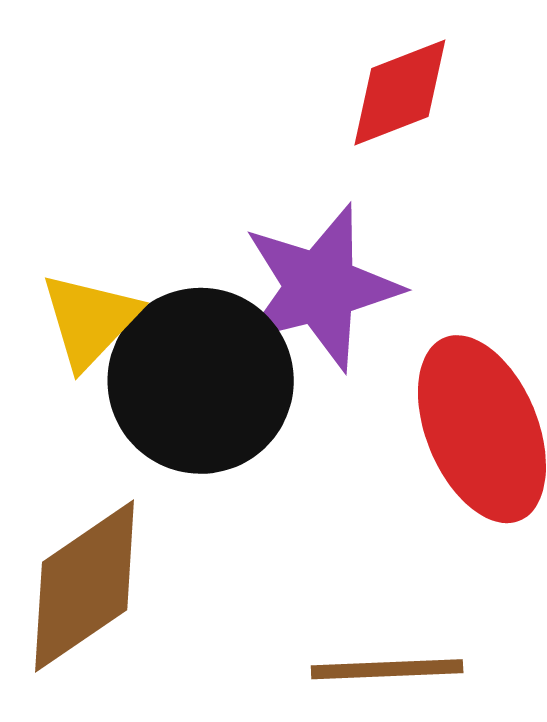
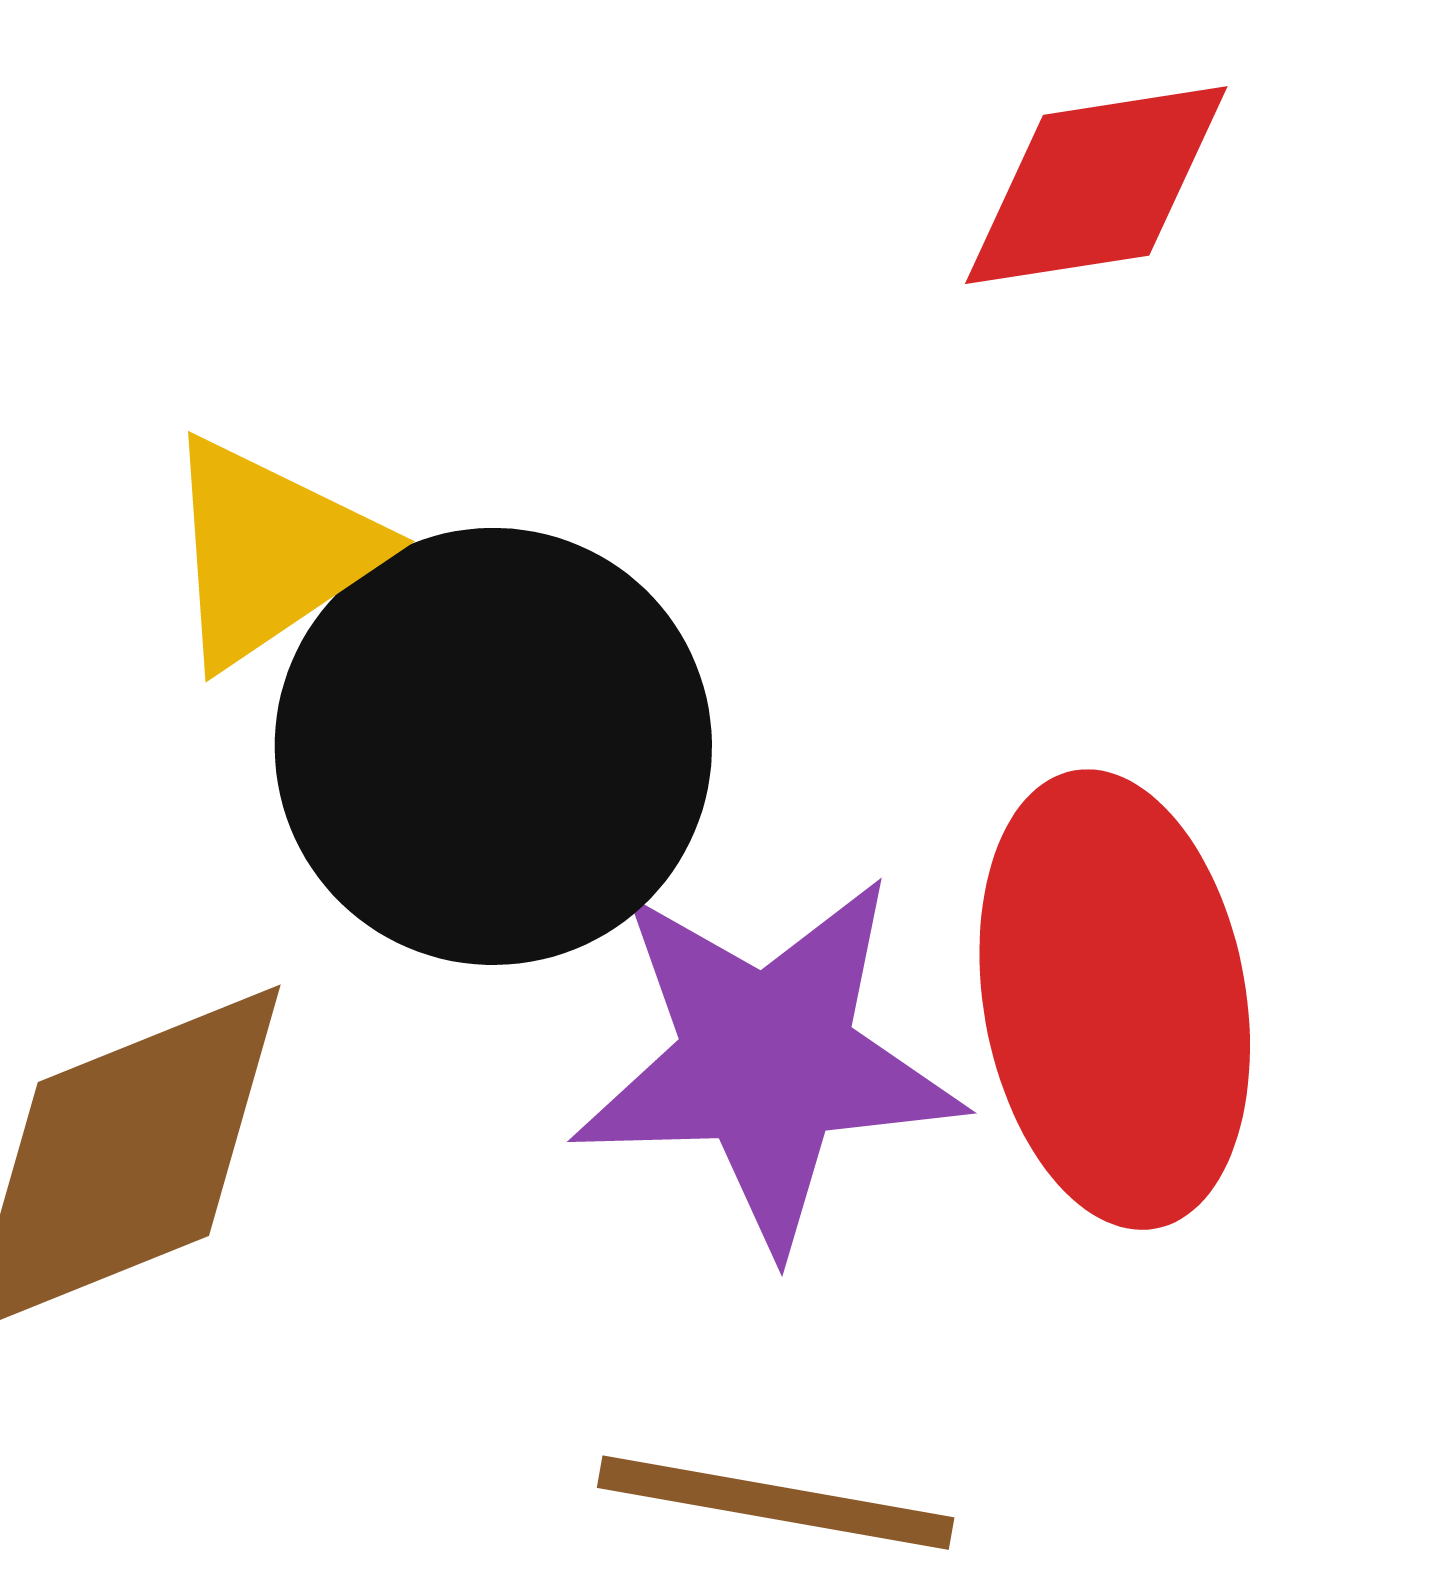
purple star: (320, 288) -> (767, 1061), moved

